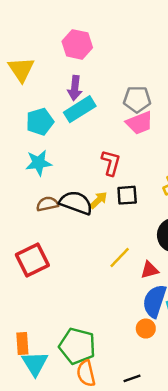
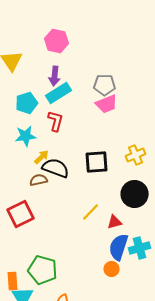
red L-shape: (111, 163) -> (56, 121), moved
black square: (127, 195) -> (97, 162), size x1.4
yellow arrow: (98, 200) -> (42, 157), moved
brown semicircle: (47, 204) -> (39, 180), moved
green pentagon: (77, 346) -> (43, 270), moved

